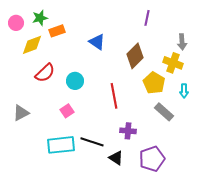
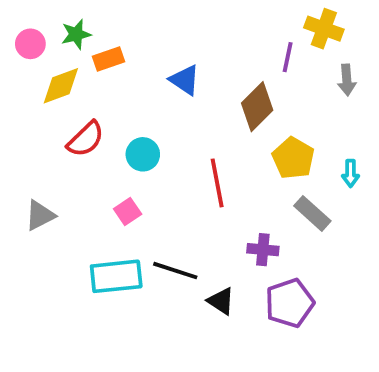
purple line: (147, 18) -> (288, 57), moved
yellow cross: (173, 63) -> (324, 29), moved
purple cross: (128, 131) -> (263, 250), moved

